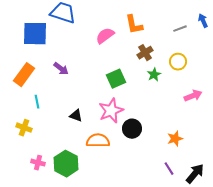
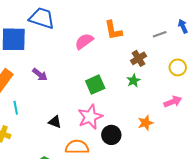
brown cross: (145, 53) -> (138, 58), moved
yellow circle: (178, 62) -> (178, 67), moved
orange star: (175, 139) -> (146, 123), moved

